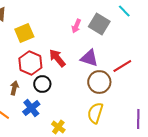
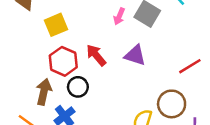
red line: (122, 66) -> (190, 66), moved
brown circle: (99, 82) -> (172, 104), moved
brown arrow: (14, 88) -> (44, 92), size x1.5

